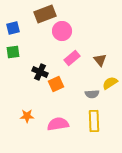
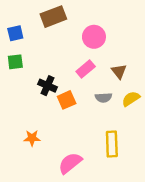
pink circle: (62, 31) -> (94, 37), moved
gray semicircle: (92, 94) -> (103, 98), moved
pink semicircle: (58, 124) -> (70, 163), moved, turned -30

